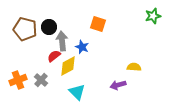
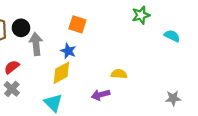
blue star: (82, 47) -> (68, 51), moved
red semicircle: (54, 56) -> (12, 67), moved
yellow diamond: (68, 66) -> (61, 73), moved

